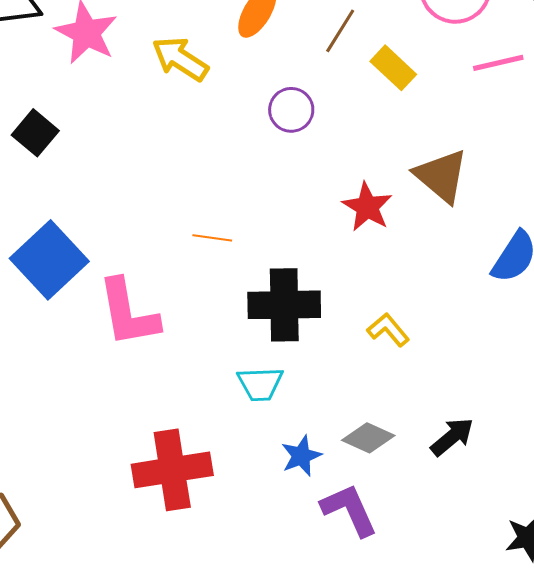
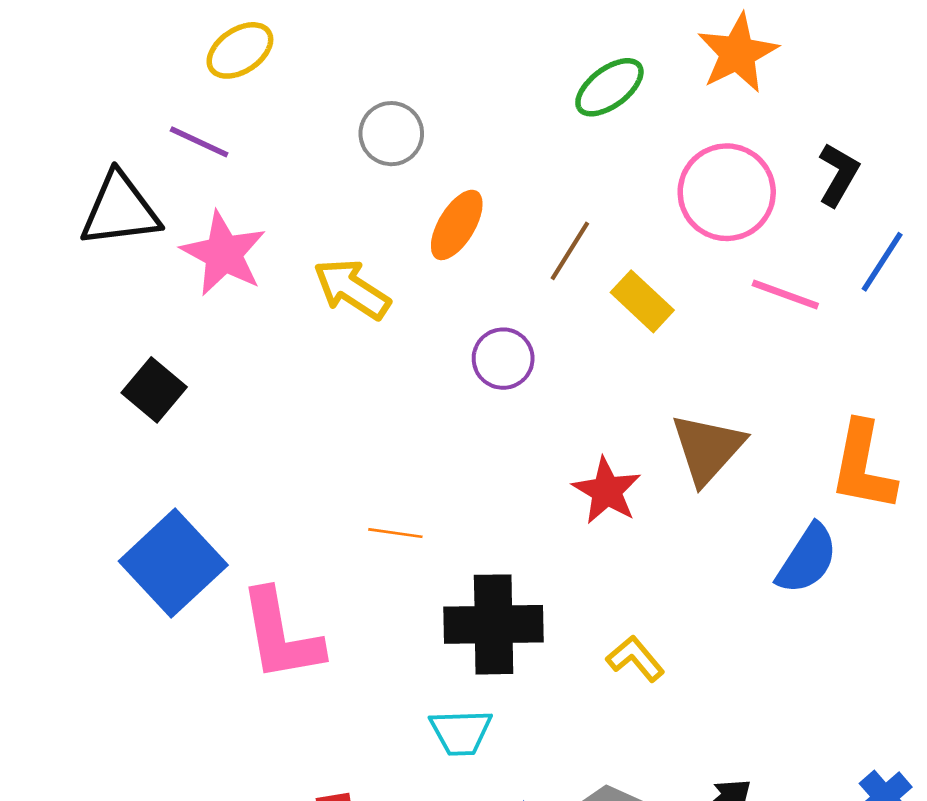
pink line: (498, 63) -> (785, 294), turned 33
brown triangle: (441, 176) -> (708, 449), turned 32

